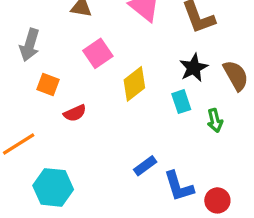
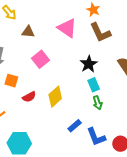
black star: (194, 68) -> (89, 64), moved
yellow diamond: (134, 84) -> (55, 97), moved
green arrow: (215, 121) -> (97, 103), moved

